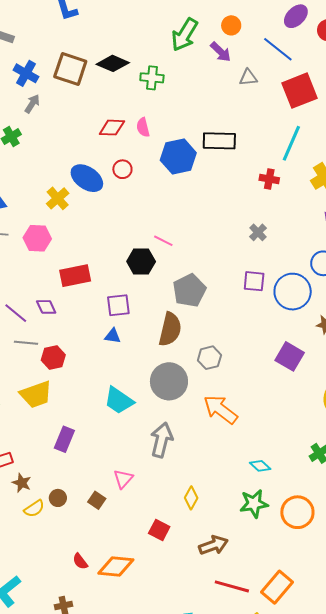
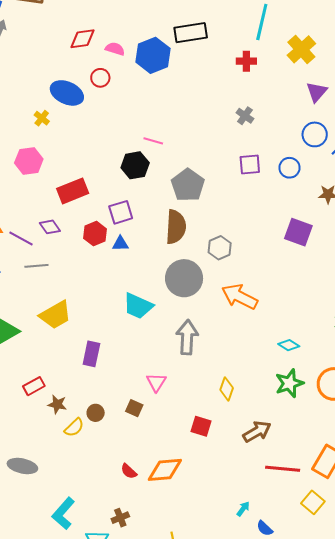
pink semicircle: (143, 127) -> (115, 49), moved, turned 132
yellow cross: (58, 198) -> (42, 118), size x0.7
blue circle: (293, 292) -> (289, 168), size x0.6
red hexagon: (53, 357) -> (95, 234), moved

